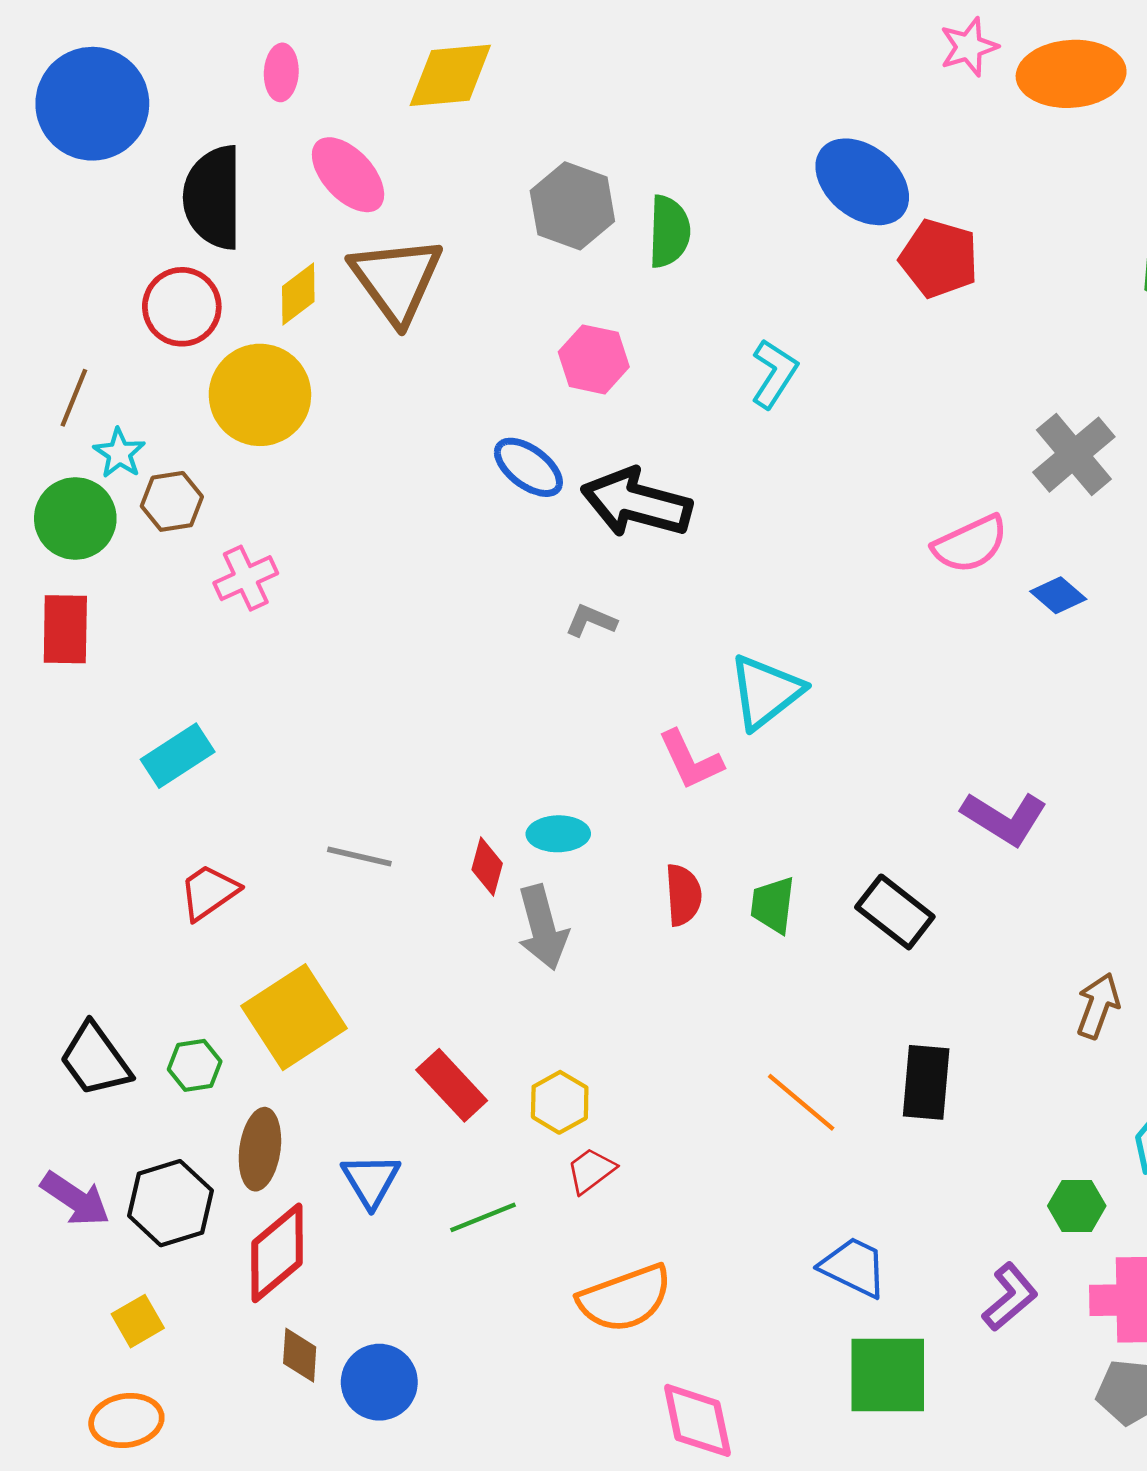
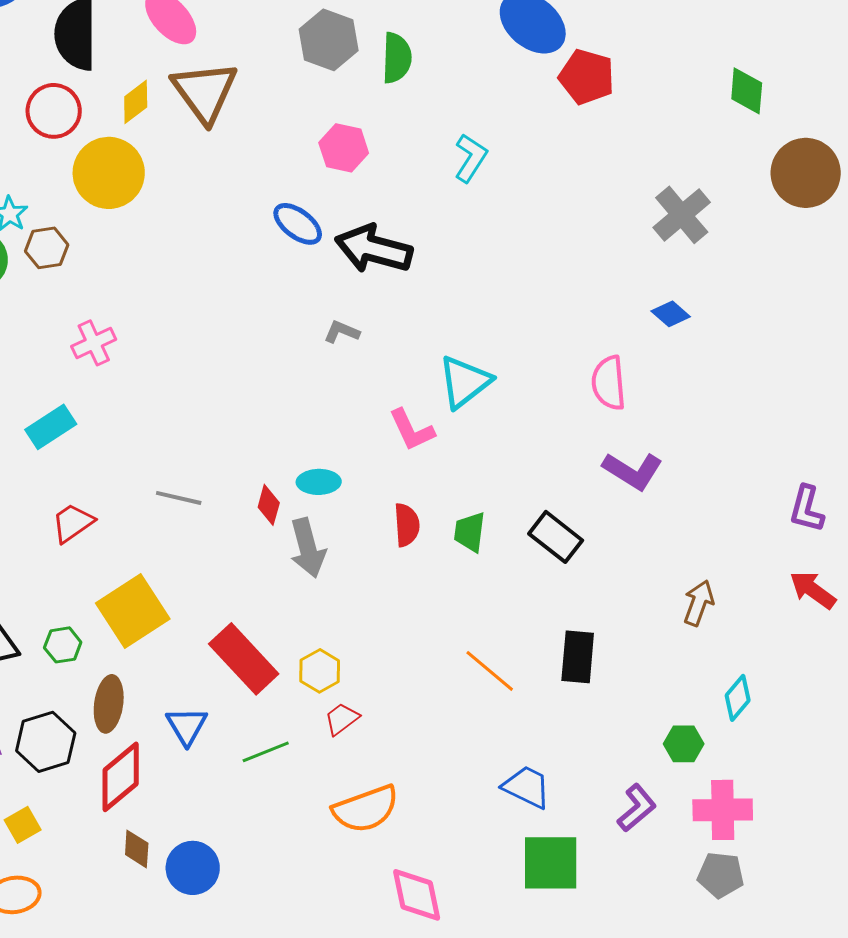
pink semicircle: (970, 544) -> (609, 383), moved, turned 110
pink cross: (246, 578) -> (94, 343), moved
red rectangle: (452, 1085) -> (244, 659), size x1.4

